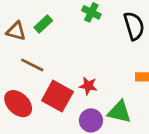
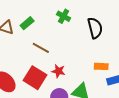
brown line: (32, 65) -> (41, 48), moved

